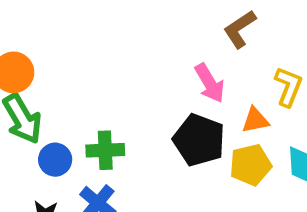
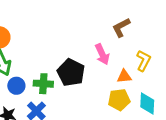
black pentagon: (199, 140) -> (71, 73), moved

